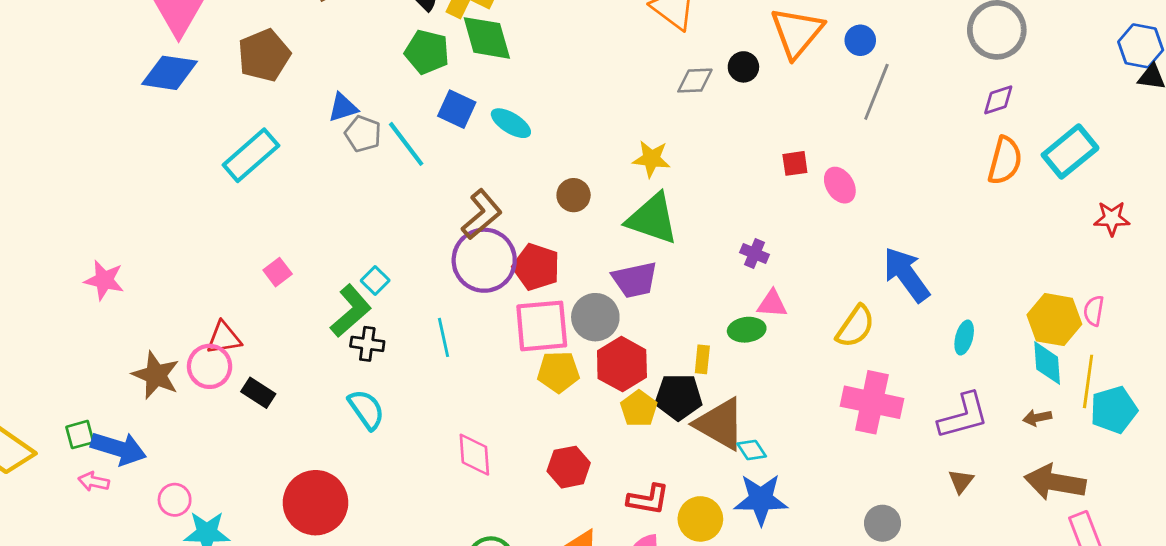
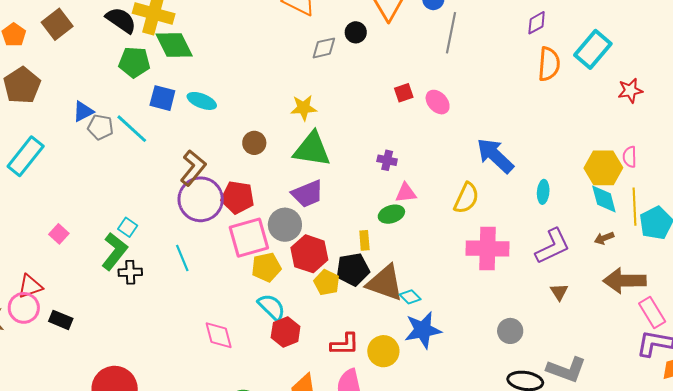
cyan semicircle: (366, 409) -> (271, 307), moved

